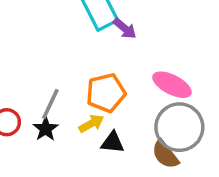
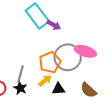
gray circle: (179, 127) -> (68, 57), moved

